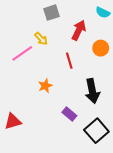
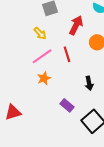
pink line: (22, 53) -> (42, 56), moved
black arrow: (92, 91) -> (89, 83), size x0.6

